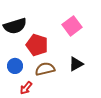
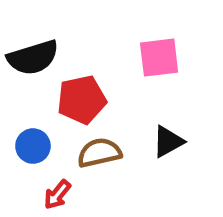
pink square: (72, 26) -> (159, 58), turned 30
red pentagon: (37, 45) -> (82, 100), turned -30

